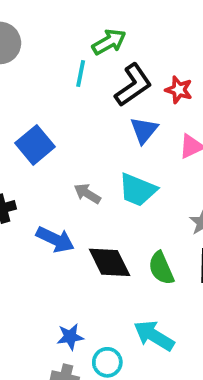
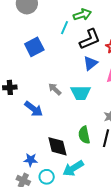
blue square: (35, 145) -> (34, 47), moved
cyan trapezoid: (138, 190) -> (81, 93), turned -35
black diamond: (110, 262) -> (57, 146), moved
cyan arrow: (154, 336) -> (73, 168), turned -75

